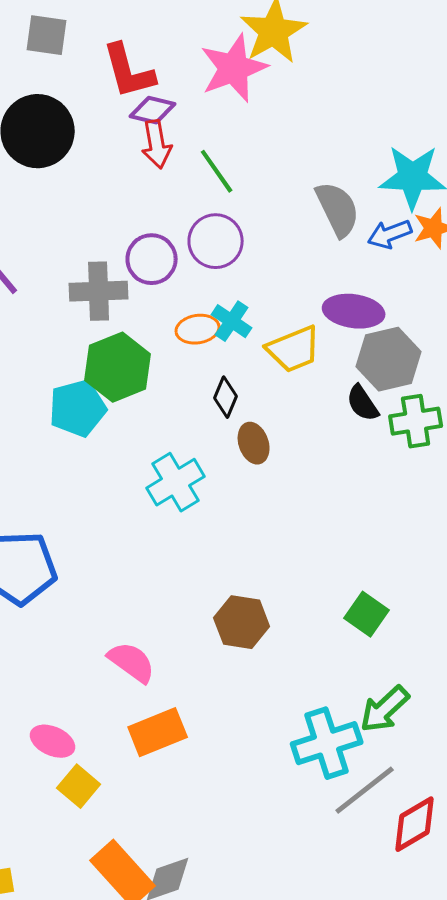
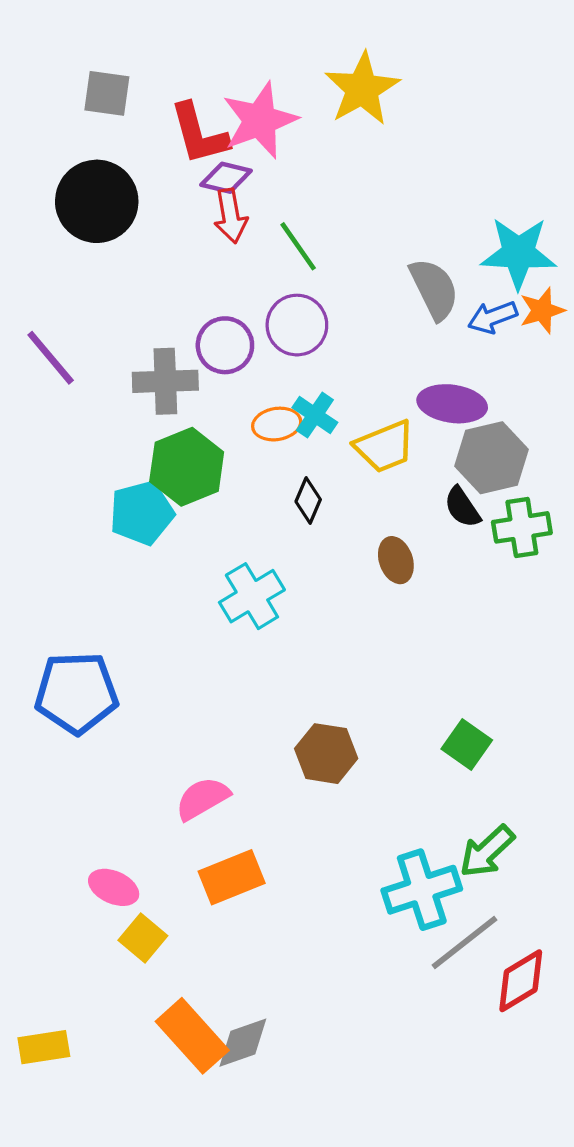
pink star: (234, 68) -> (260, 120), moved
brown ellipse: (254, 443) -> (396, 560), moved
pink semicircle: (132, 662) -> (202, 799), turned -66

